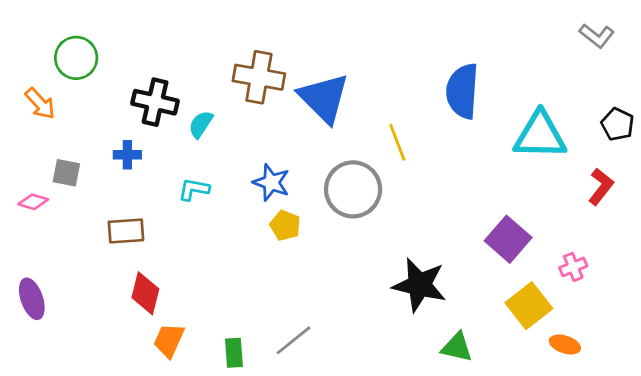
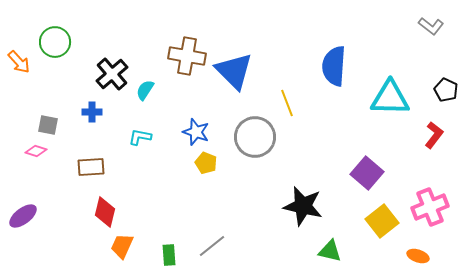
black cross: (155, 102) -> (112, 74), turned 36
orange arrow: (40, 104) -> (19, 62), moved
pink diamond: (33, 202) -> (36, 151), moved
pink cross: (573, 267) -> (430, 207), moved, size x1.8
purple ellipse: (32, 299) -> (23, 216), turned 72
orange ellipse: (565, 344) -> (418, 256), moved

